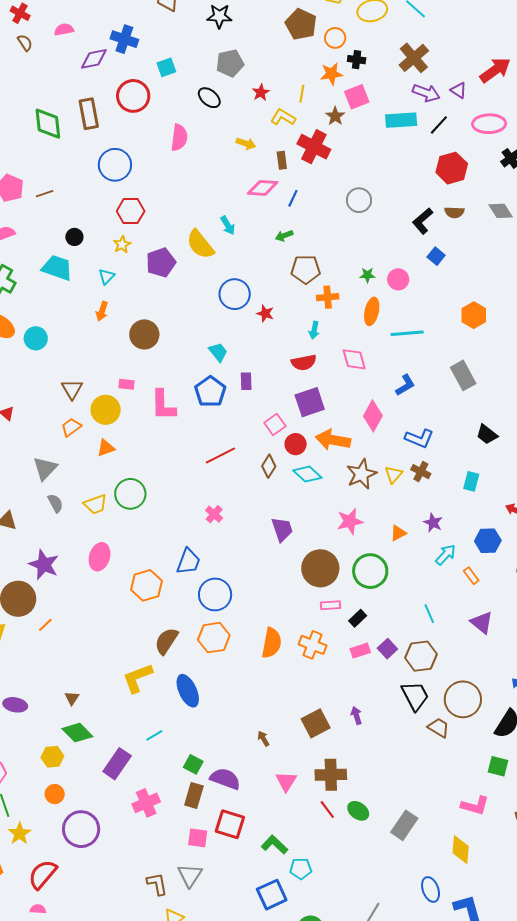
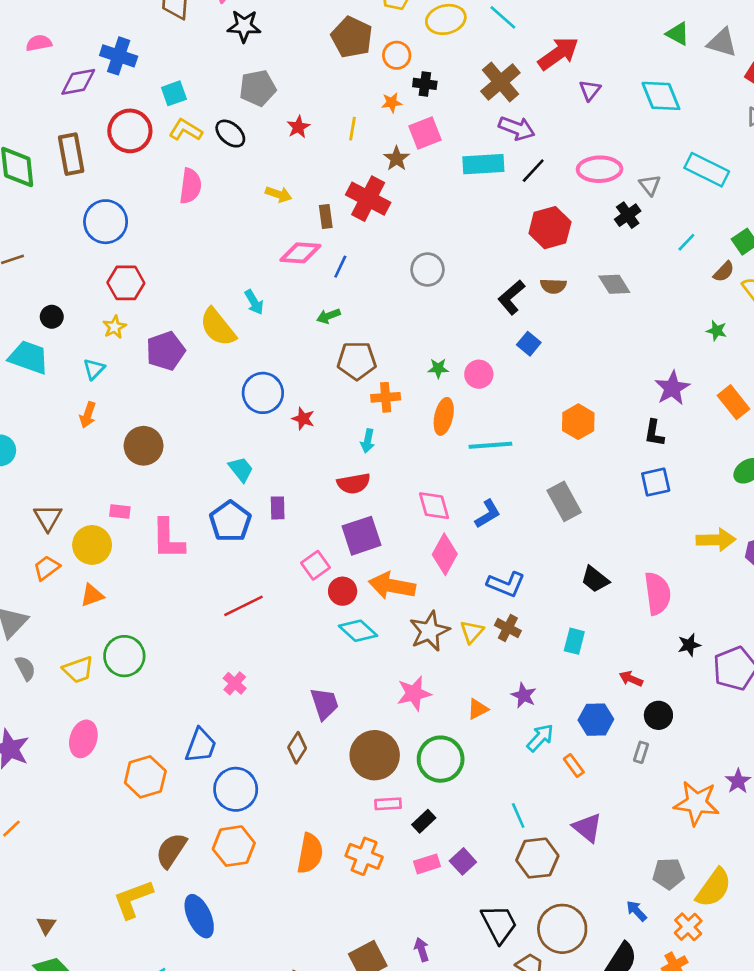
red arrow: (495, 70) -> (558, 53), moved
orange star: (331, 74) -> (392, 103), size x0.7
purple triangle: (459, 90) -> (590, 90), moved, turned 36
yellow L-shape: (283, 117) -> (186, 130), moved
pink diamond: (354, 359) -> (434, 506), moved
brown diamond: (269, 466) -> (297, 748), moved
brown hexagon: (421, 656) -> (537, 858), moved

